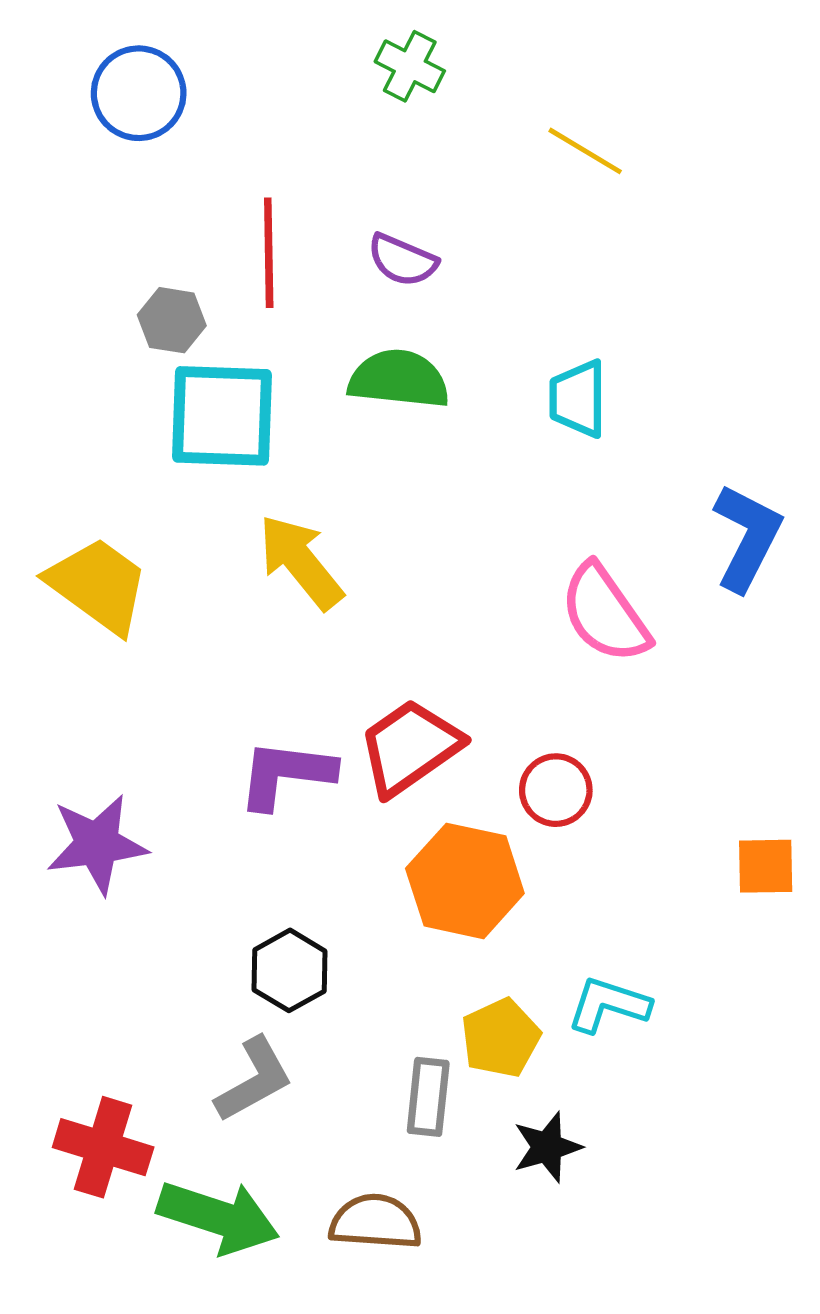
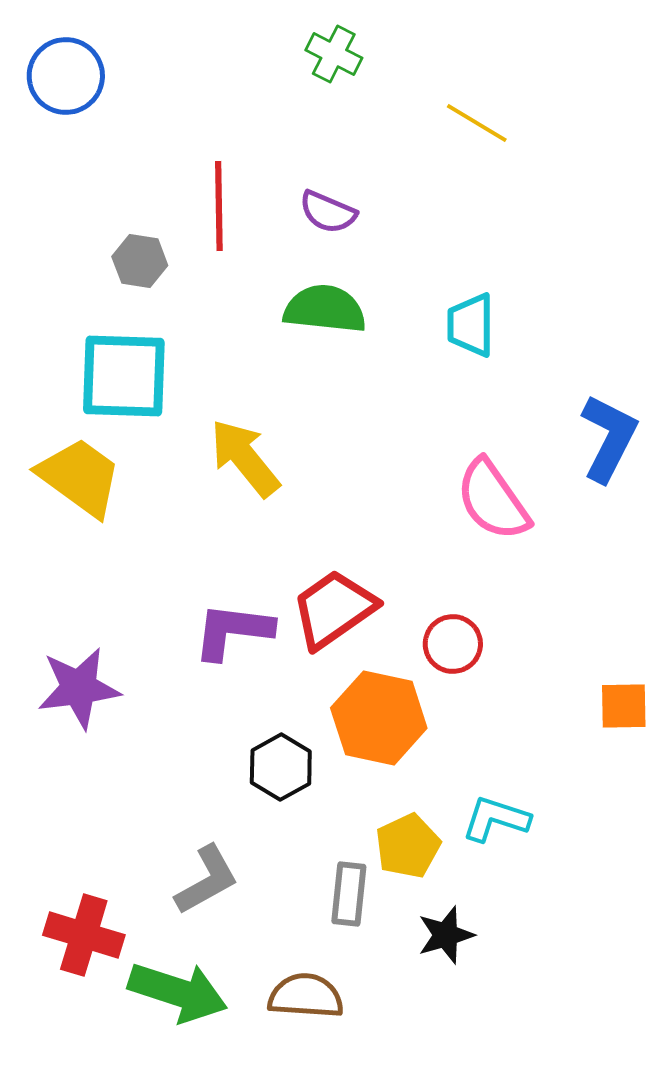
blue circle: (139, 93) -> (66, 76), moved
cyan square: (222, 416) -> (124, 376), moved
black hexagon: (290, 970) -> (281, 767), moved

